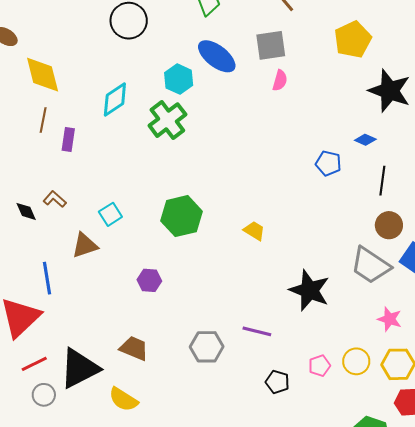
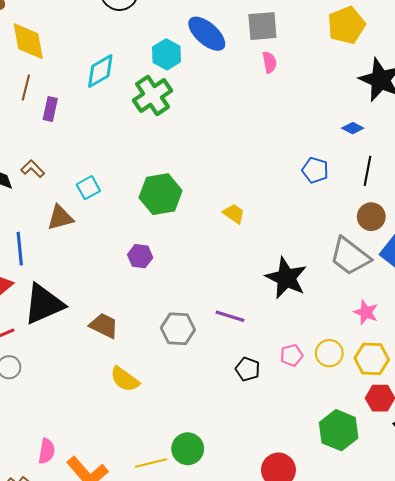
pink semicircle: (280, 80) -> (270, 62), turned -30
blue pentagon: (328, 163) -> (315, 170), moved
purple hexagon: (149, 280) -> (140, 256), moved
black triangle: (79, 368) -> (44, 304), moved
yellow semicircle: (123, 399) -> (125, 379), moved

